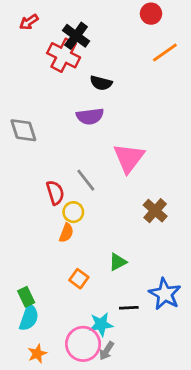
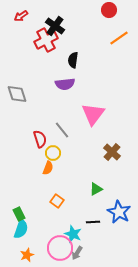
red cross: (64, 55) -> (46, 40), turned 35
black semicircle: (101, 83) -> (73, 60), turned 84
green triangle: (118, 262) -> (96, 189), moved
cyan star: (101, 324) -> (73, 234), turned 30

